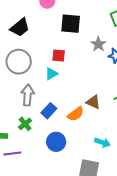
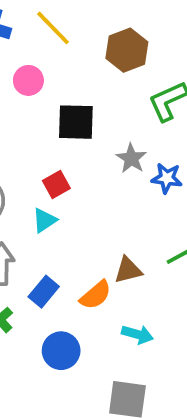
red square: (59, 55) -> (56, 184), turned -32
brown triangle: (93, 102) -> (128, 270), turned -35
cyan arrow: (102, 142) -> (137, 334), moved

